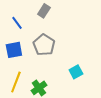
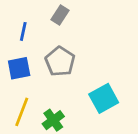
blue line: (17, 23) -> (23, 31), turned 48
cyan square: (76, 72) -> (104, 98), size x1.5

